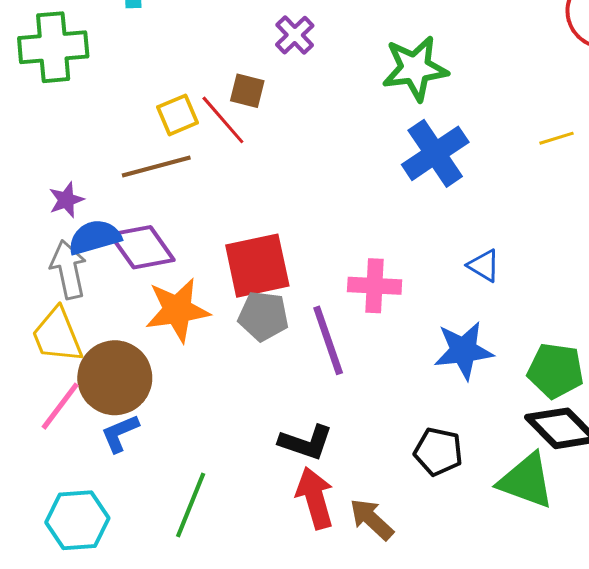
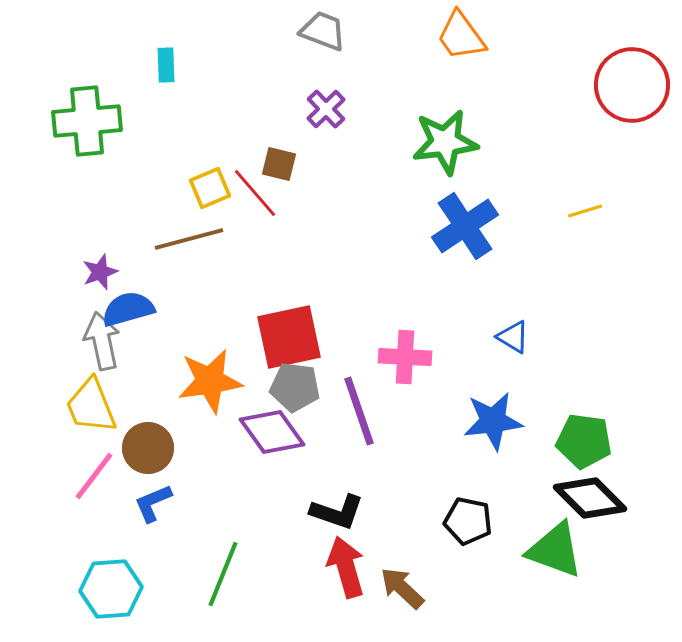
purple diamond: (142, 247) -> (272, 432), moved
brown circle: (115, 378) -> (148, 448), size x0.7

